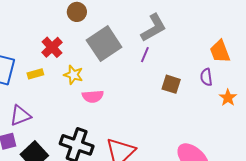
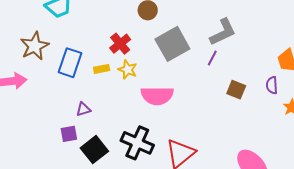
yellow star: (73, 75) -> (128, 70), moved
pink semicircle: (93, 96) -> (157, 96), size x1.5
purple triangle: (20, 116) -> (83, 109), size x0.7

